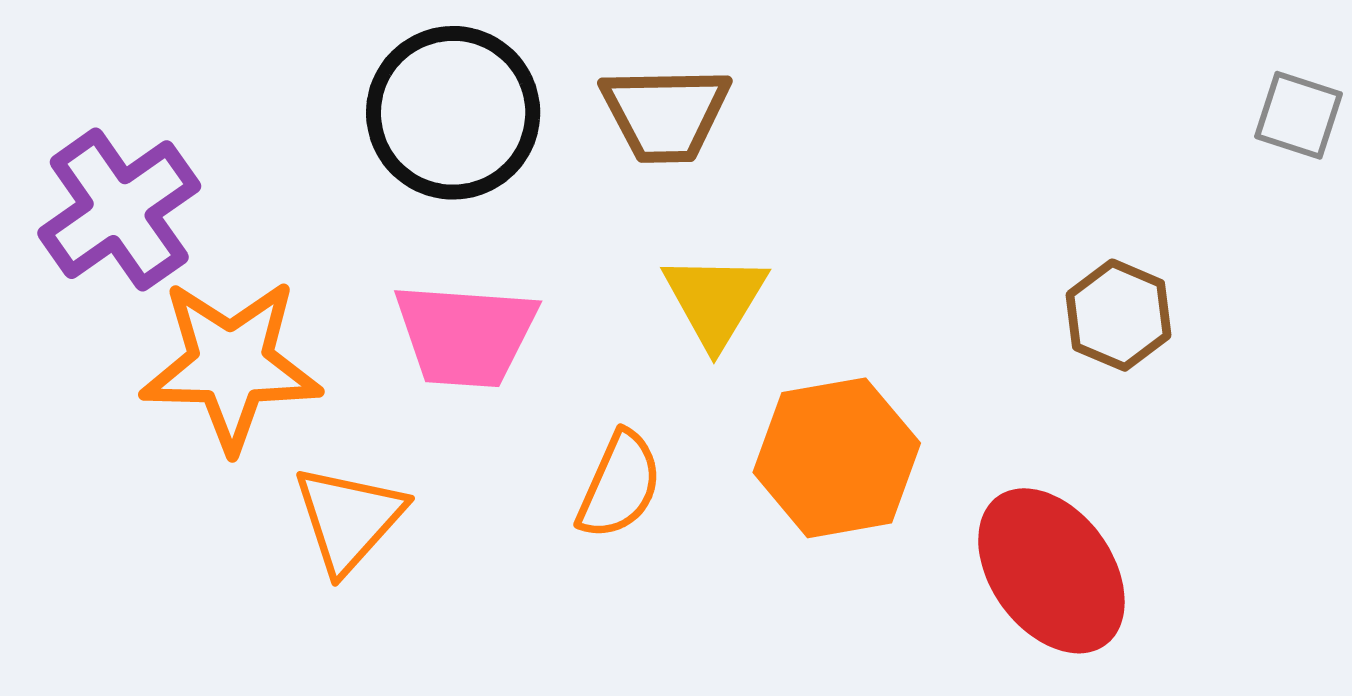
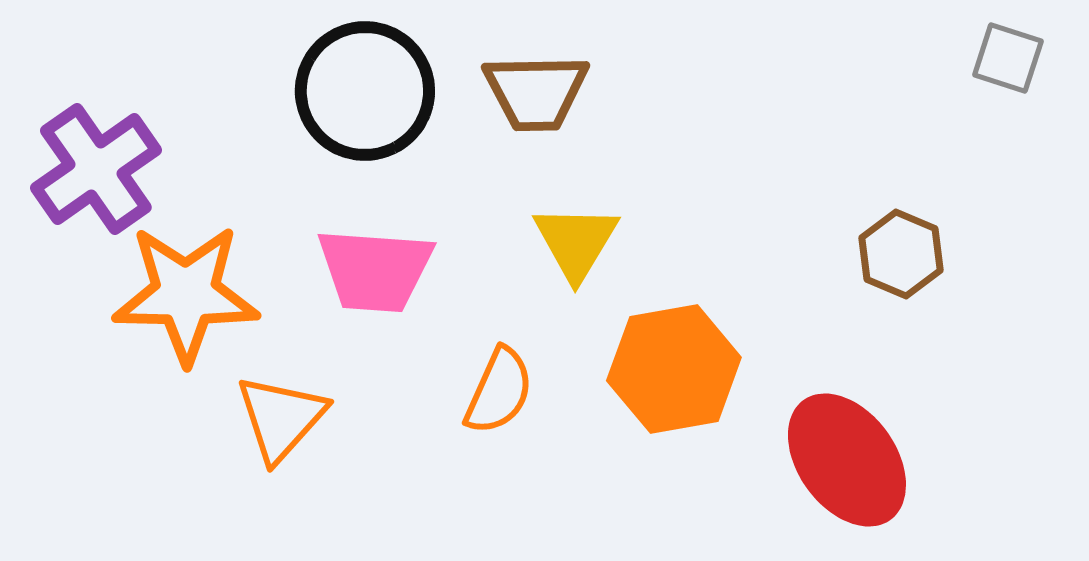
gray square: (1299, 115) -> (1008, 58), moved

